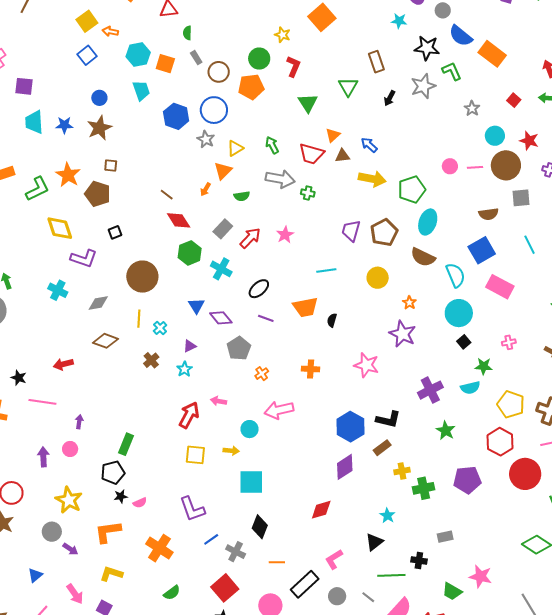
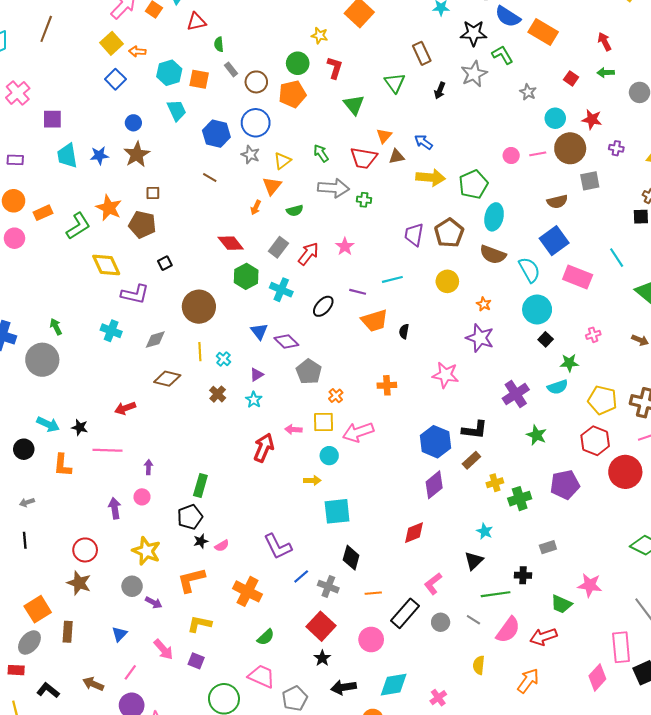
brown line: (167, 195) -> (210, 177), moved
cyan line: (530, 245) -> (617, 258), moved
purple line: (266, 318) -> (358, 292), moved
yellow square: (195, 455) -> (323, 422), moved

